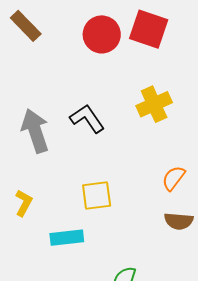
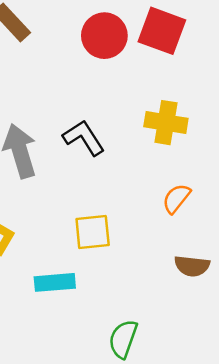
yellow cross: (154, 104) -> (166, 123), turned 32
orange semicircle: (173, 178) -> (176, 198), moved

